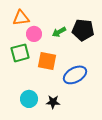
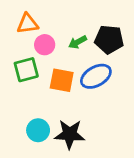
blue ellipse: (75, 75) -> (96, 76), moved
black star: (53, 102) -> (70, 134), size x1.6

